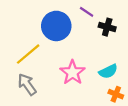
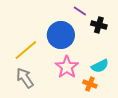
blue circle: (56, 26) -> (61, 35), moved
orange cross: (116, 94) -> (90, 84), moved

